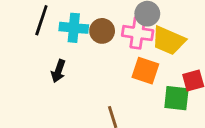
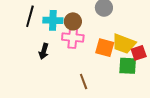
pink cross: (138, 33) -> (73, 37), moved
yellow trapezoid: (168, 41) -> (124, 44), moved

